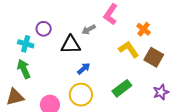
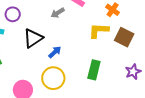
black triangle: (71, 45) -> (33, 38), moved, turned -30
yellow L-shape: (129, 49) -> (99, 31), turned -50
green rectangle: (122, 88) -> (94, 70), turned -36

